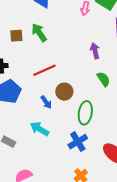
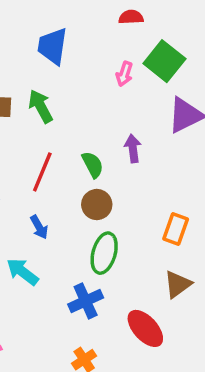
red line: (44, 70) -> (42, 172), turned -50
green semicircle: (103, 79) -> (93, 165), moved
brown circle: (64, 92) -> (97, 205), moved

